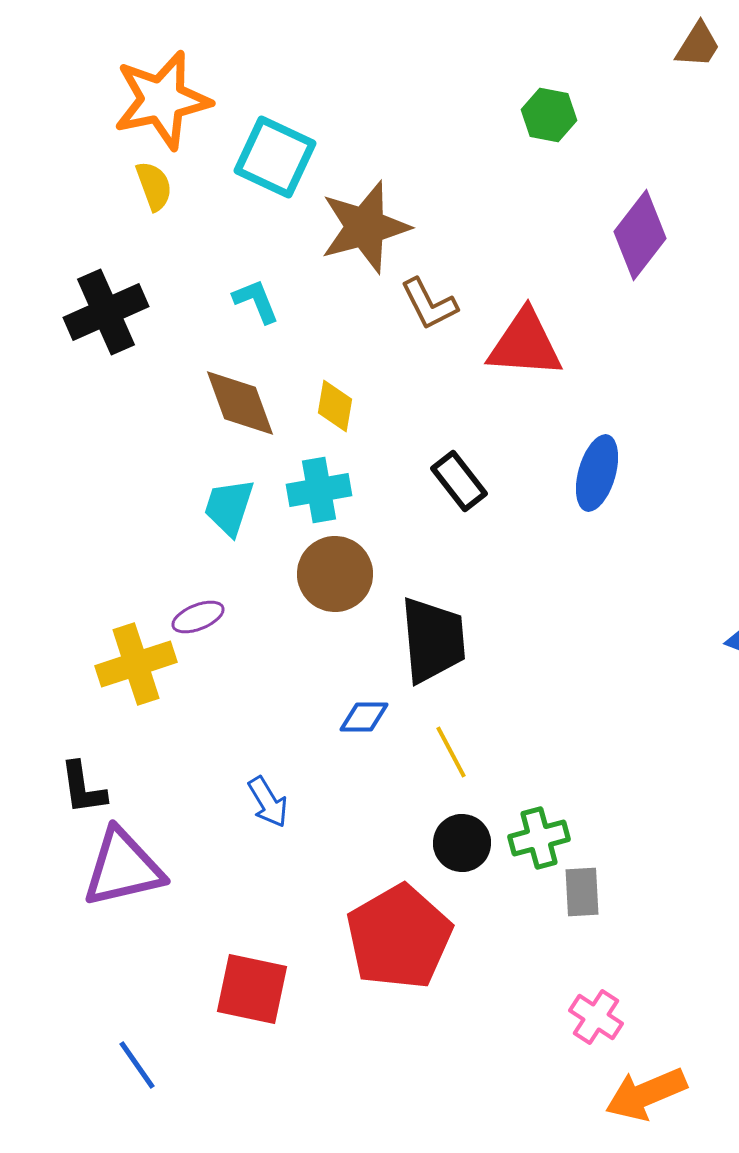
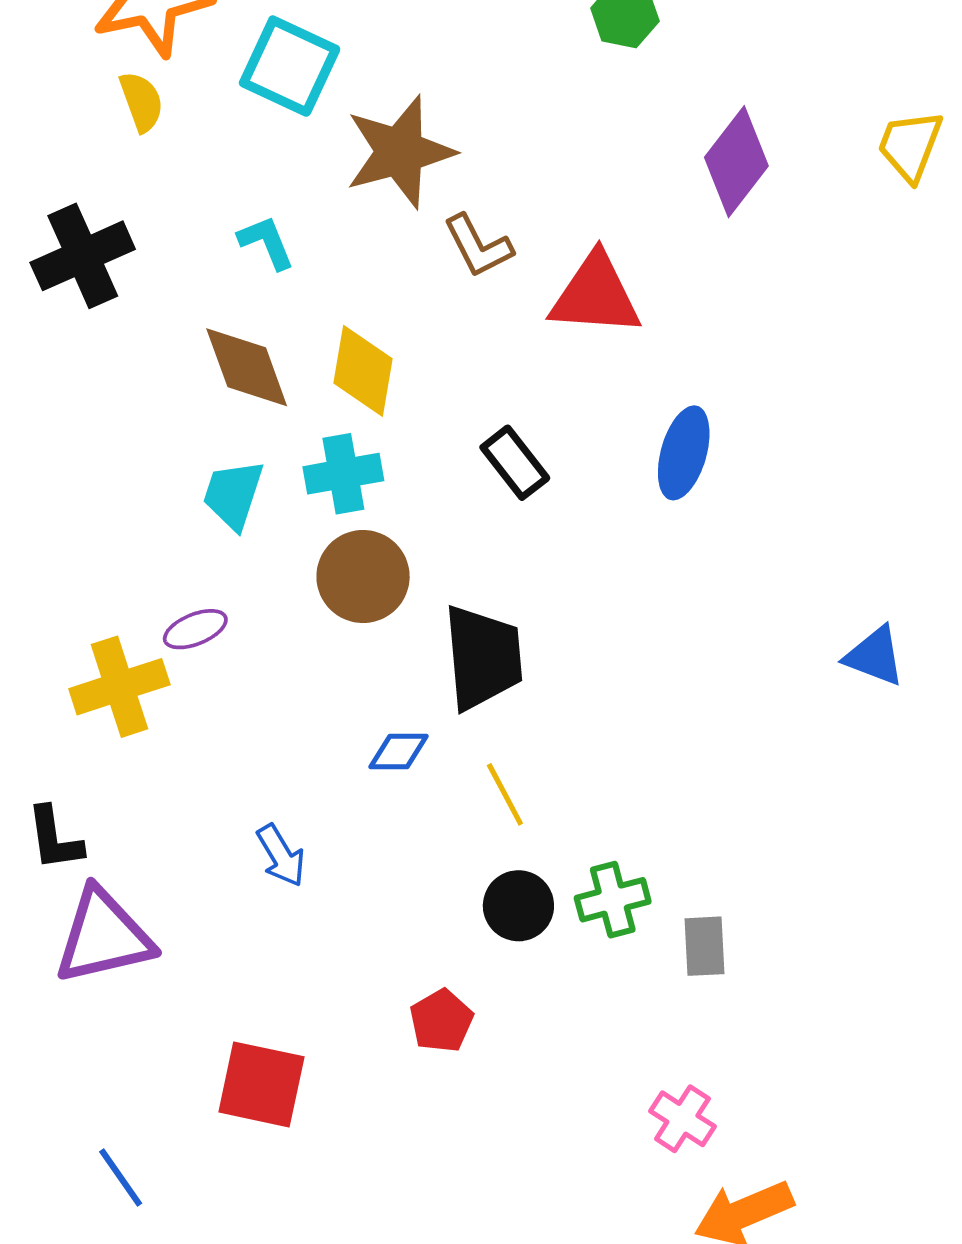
yellow diamond: (335, 406) -> (363, 371), size x1.4
gray rectangle: (582, 892) -> (705, 946), moved
red pentagon: (399, 937) -> (441, 1021), size x0.5

